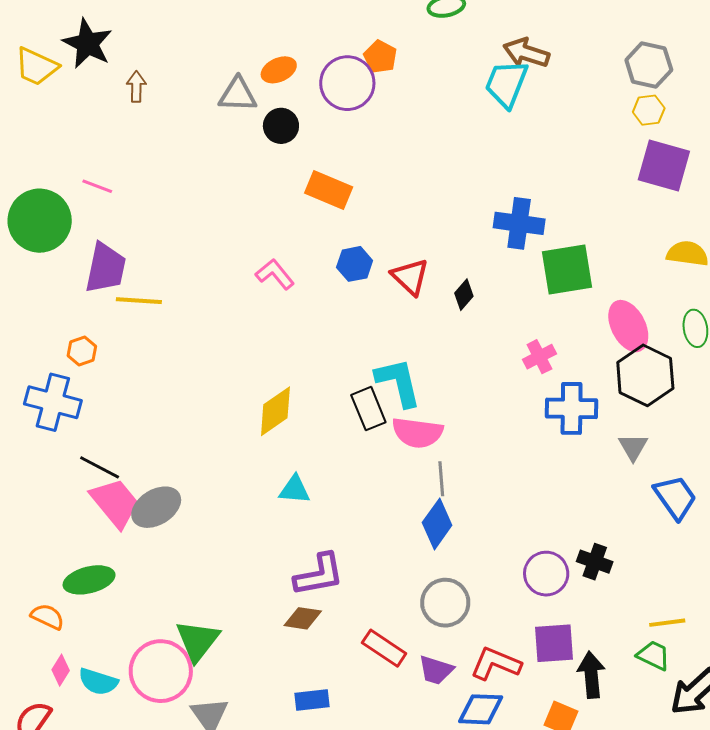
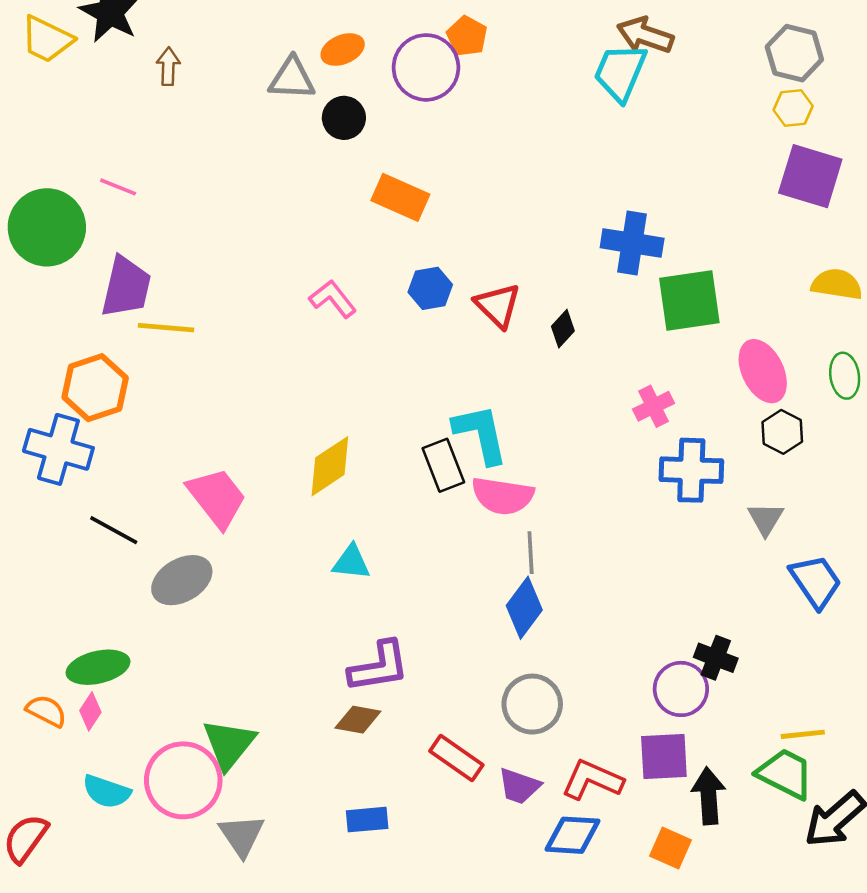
orange hexagon: (82, 351) -> (95, 388), size x1.8
black hexagon: (645, 375) -> (782, 432), size x0.6
pink trapezoid: (115, 503) -> (217, 498), moved
purple circle: (546, 574) -> (681, 689), moved
green trapezoid: (654, 655) -> (785, 774), size x1.4
pink diamond: (61, 670) -> (90, 711), moved

